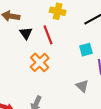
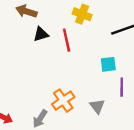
black triangle: (26, 33) -> (41, 34), turned 40
orange cross: (40, 62) -> (63, 101), moved

